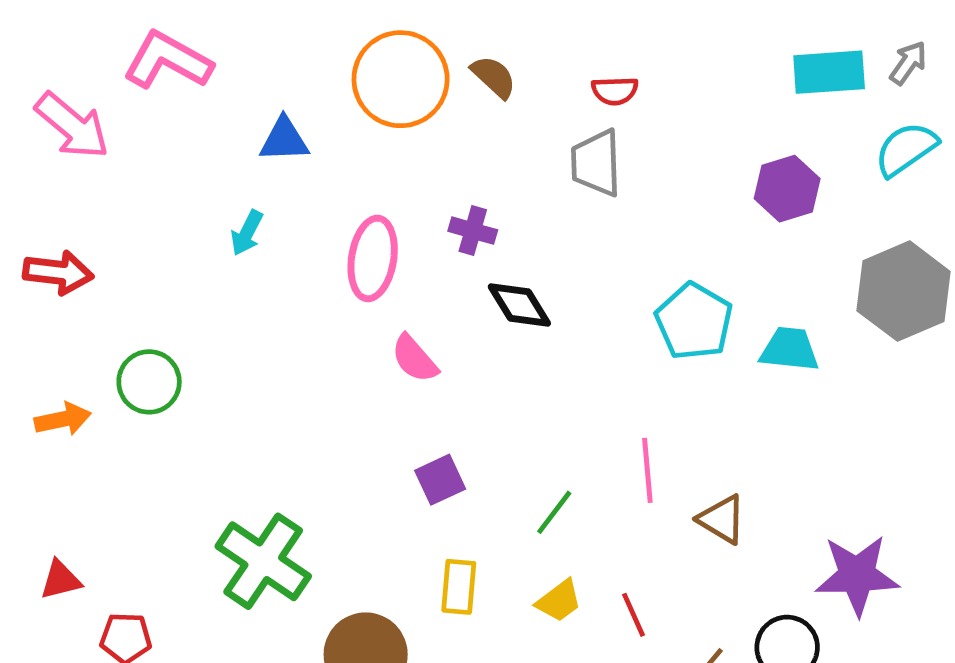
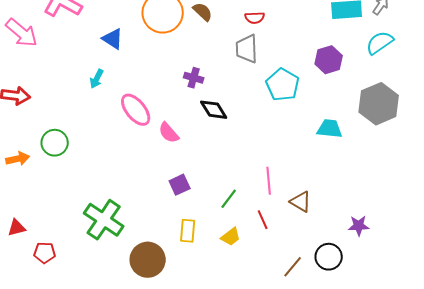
blue triangle: (284, 140) -> (113, 39), turned 35
pink ellipse: (373, 258) -> (136, 110), moved, turned -48
cyan pentagon: (694, 321) -> (283, 85), moved
purple star: (857, 575) -> (359, 226), size x0.6
red line: (633, 615) -> (263, 220), moved

